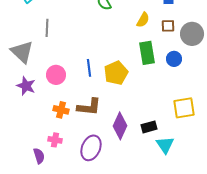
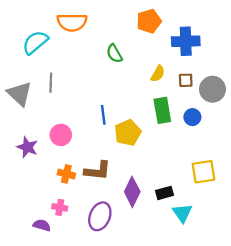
gray triangle: (22, 52) -> (20, 94), moved
blue line: (89, 68) -> (103, 115), moved
purple semicircle: (39, 156) -> (42, 225), turned -56

